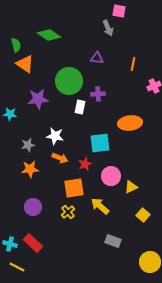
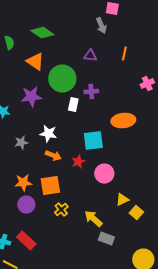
orange triangle: (25, 64) -> (35, 62), moved
orange line: (133, 64) -> (124, 54), moved
orange star: (30, 169) -> (23, 183), moved
yellow triangle: (131, 187) -> (122, 200), moved
orange square: (74, 188) -> (50, 186), moved
yellow arrow: (100, 206) -> (93, 219), moved

